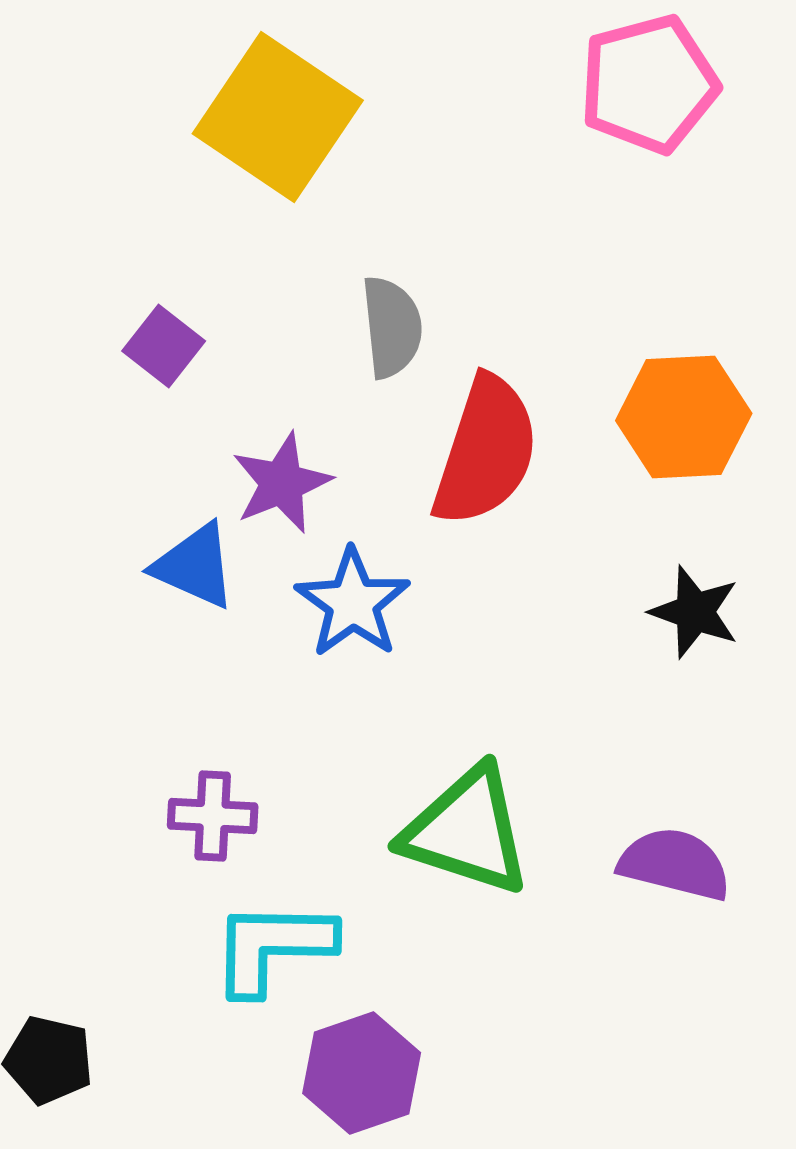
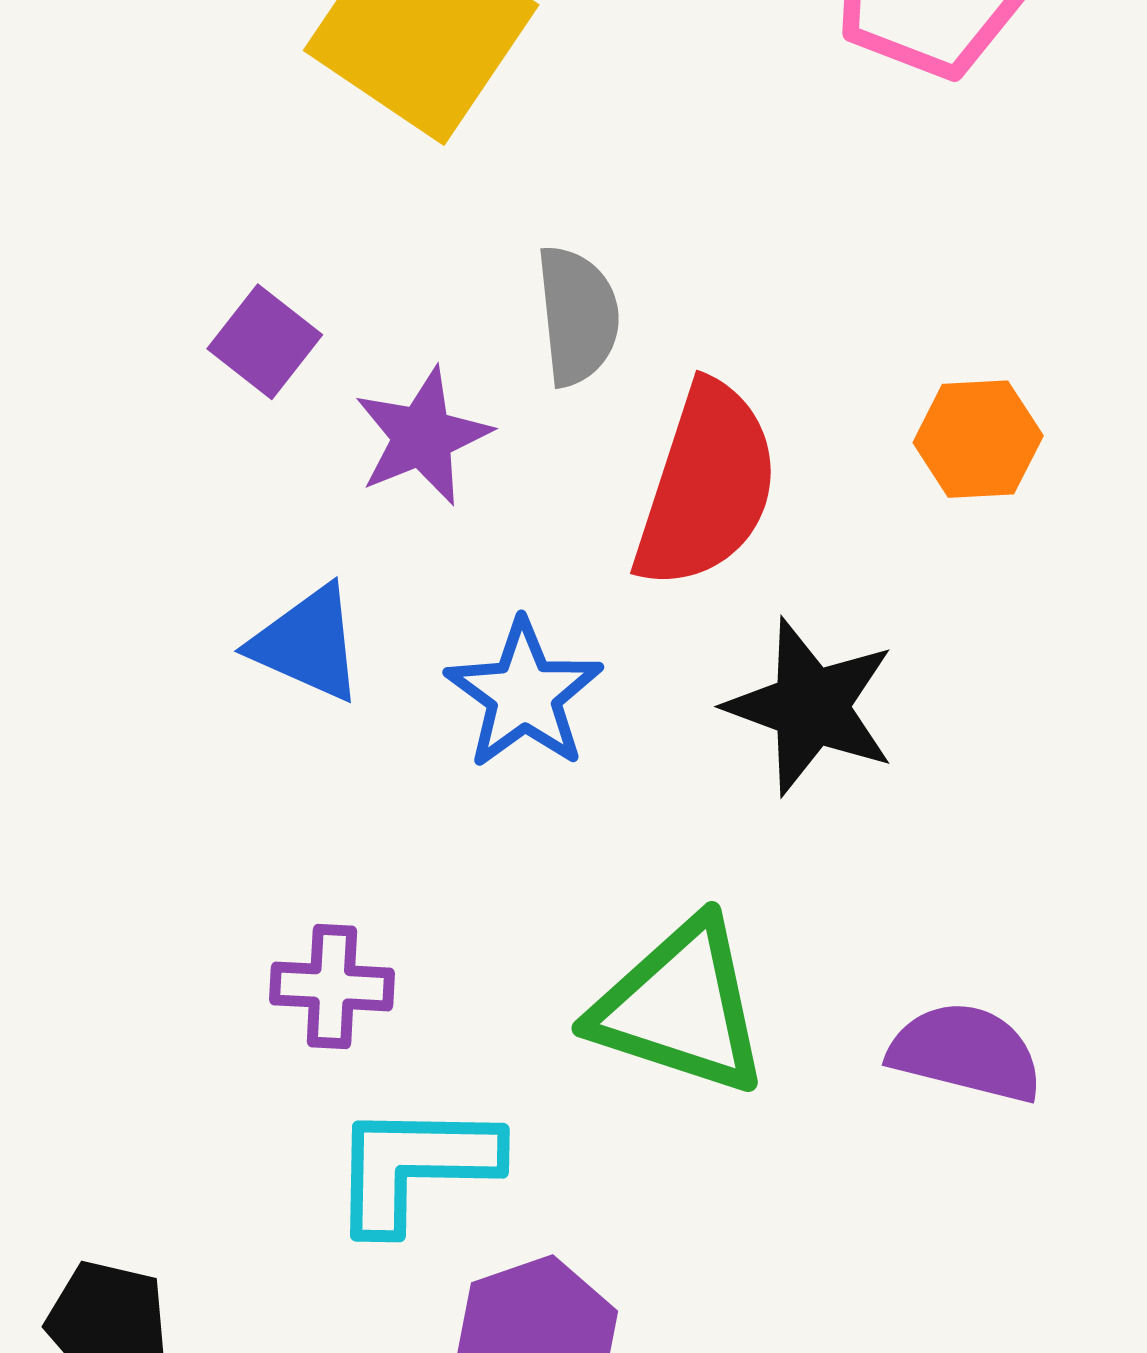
orange hexagon: (684, 417) -> (978, 439), size x0.7
purple star: (282, 483) -> (423, 436), moved
black star: (695, 612) -> (811, 707), moved, size x1.4

